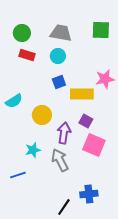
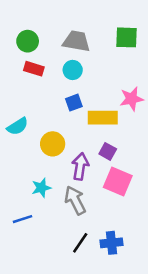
black line: (64, 207) -> (80, 243), moved

